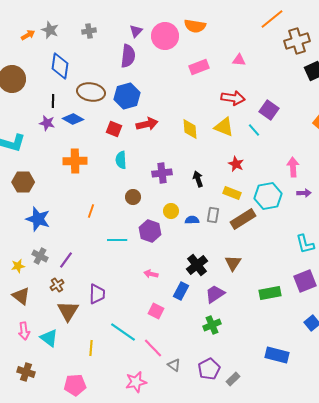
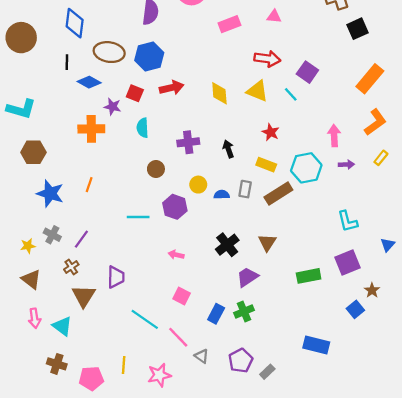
purple star: (47, 123) -> (112, 107), moved
orange line: (91, 211) -> (89, 185), moved
blue rectangle: (181, 291) -> (216, 314), moved
yellow line: (91, 348) -> (124, 365), moved
brown cross: (26, 372) -> (57, 364), moved

